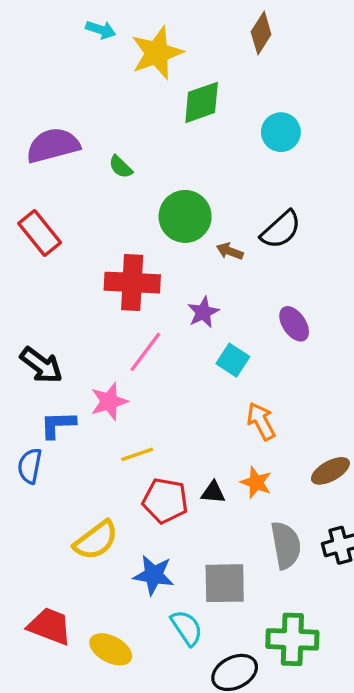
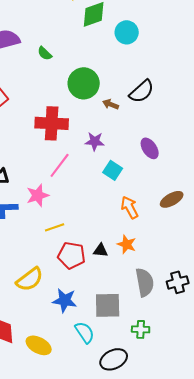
cyan circle: (281, 132) -> (127, 32), moved
purple star: (203, 312) -> (95, 141), turned 30
brown ellipse: (330, 471) -> (172, 199), moved
green cross: (292, 639) -> (141, 329), moved, size x0.6

